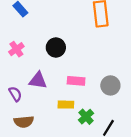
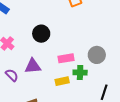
purple semicircle: (15, 94) -> (12, 75), moved
green cross: (86, 117) -> (80, 72), moved, turned -32

